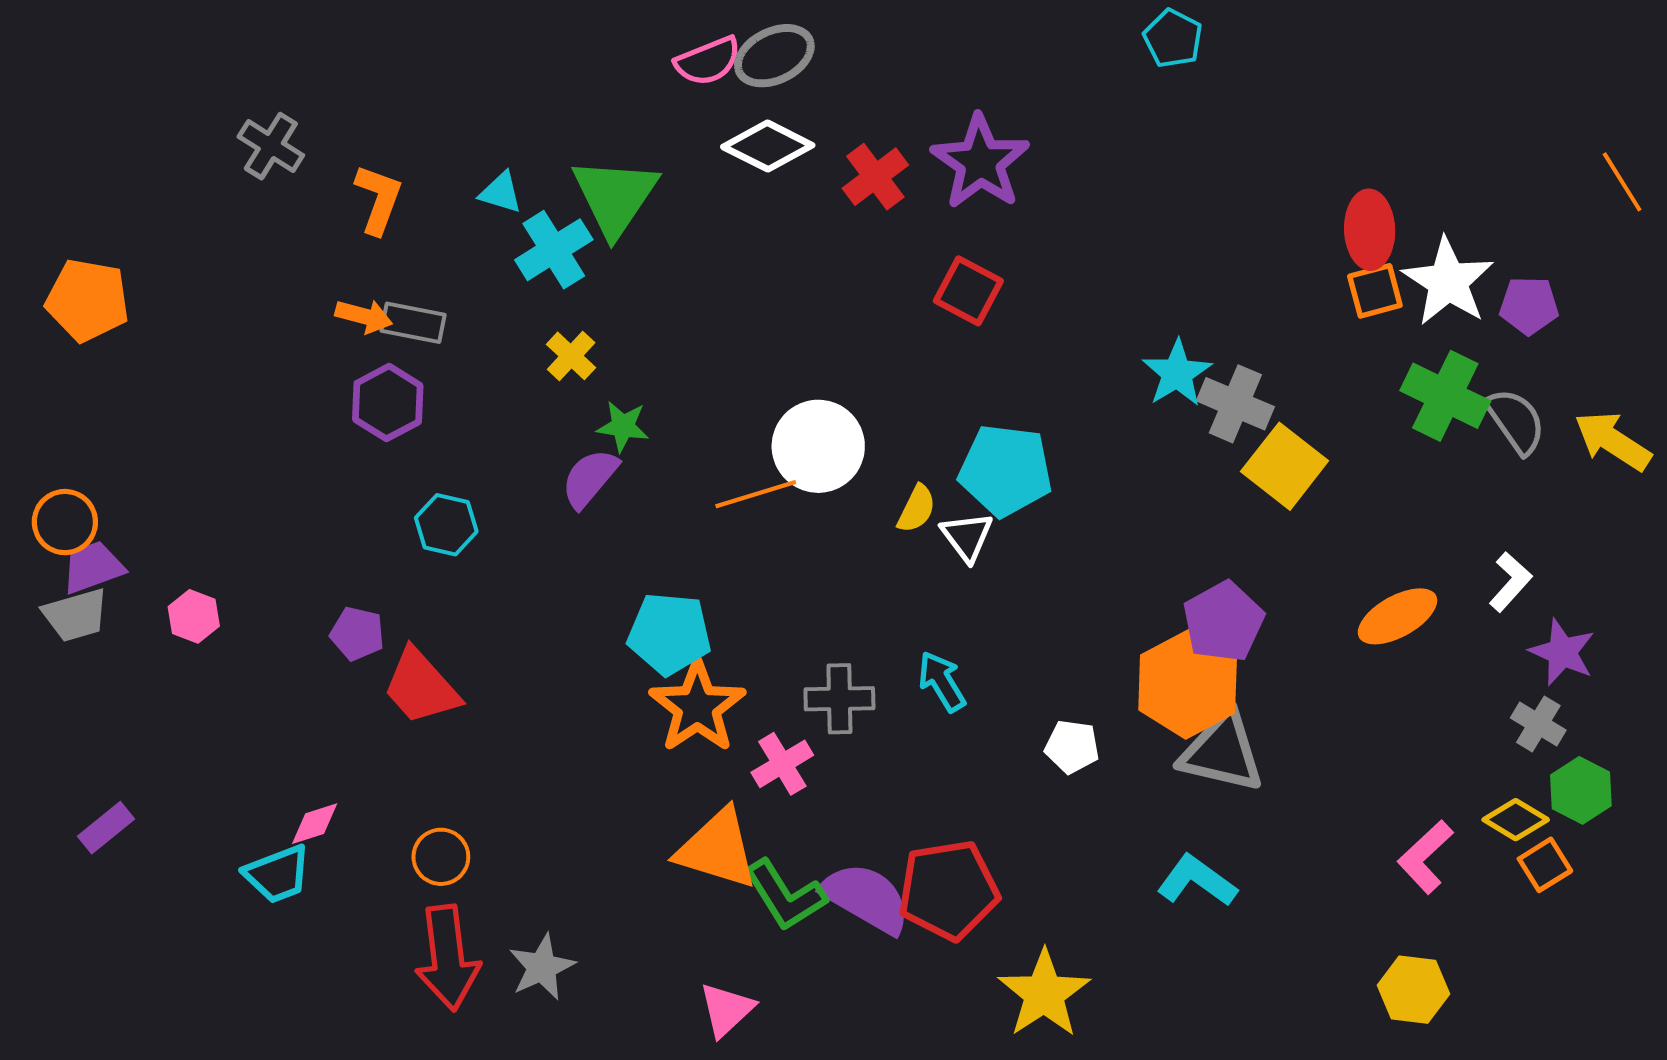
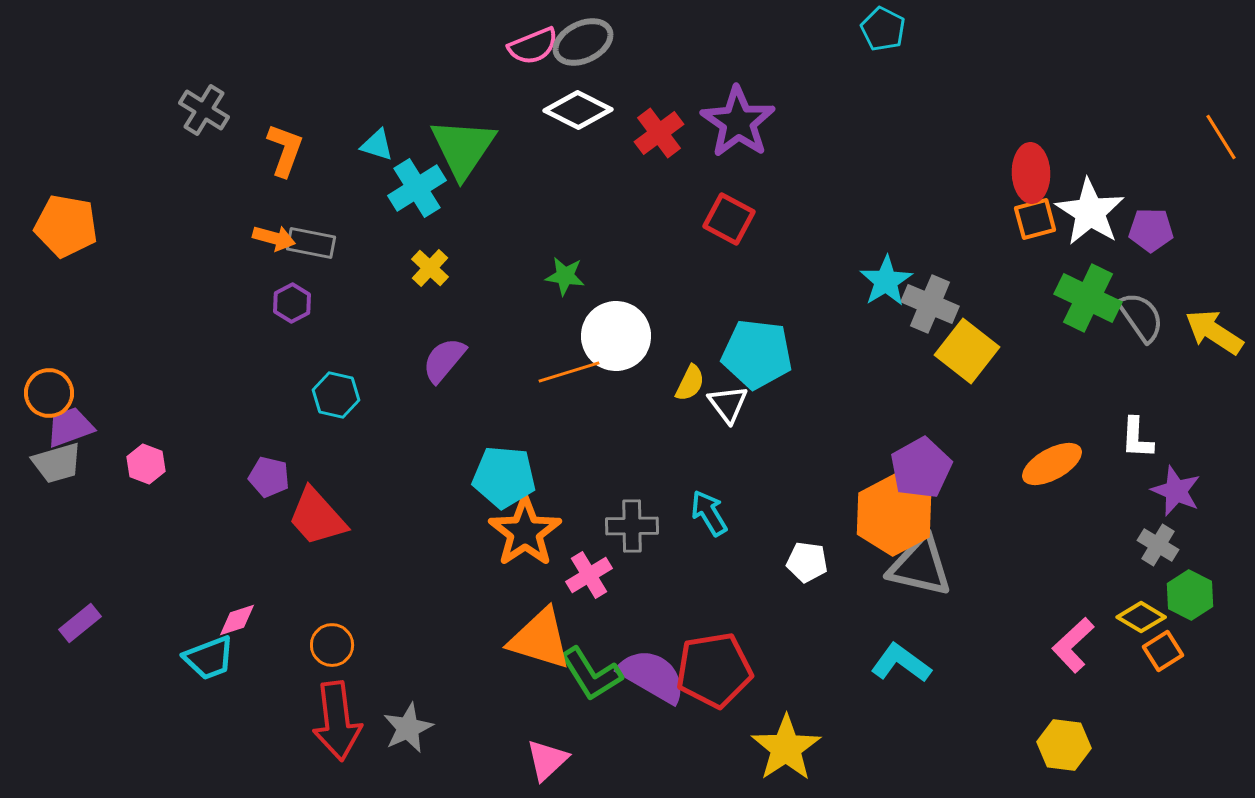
purple hexagon: (388, 402) -> (292, 303), size x0.7
green star: (623, 426) -> (565, 276), moved
white L-shape: (1510, 582) -> (1137, 438), turned 141

